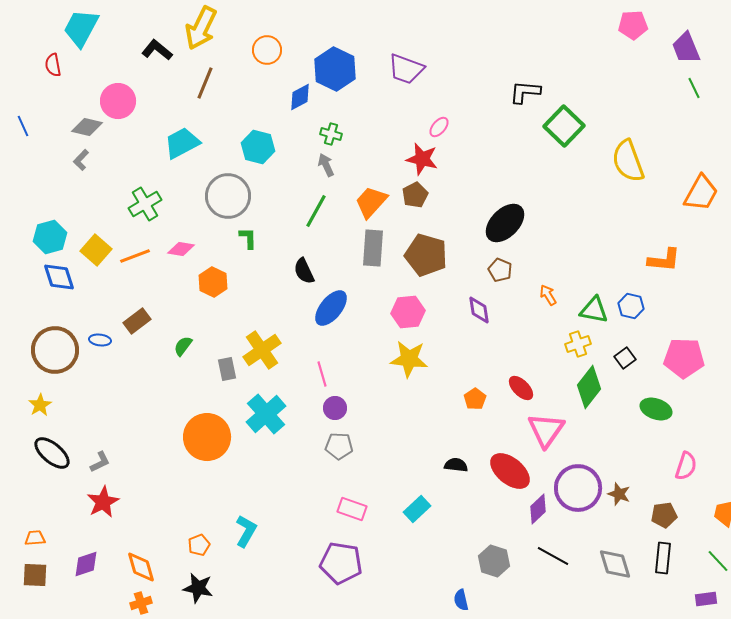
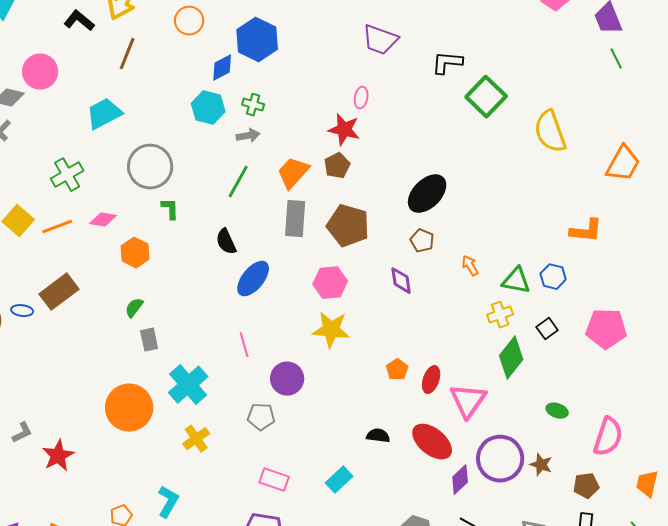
purple trapezoid: (406, 69) -> (380, 40), moved
pink ellipse: (439, 127) -> (361, 98), turned -30
cyan hexagon: (258, 147) -> (208, 108), moved
gray arrow: (326, 165) -> (248, 136), turned 105
brown rectangle: (137, 321) -> (59, 292), size x1.4
green semicircle: (183, 346) -> (134, 308), moved
yellow cross: (262, 350) -> (196, 439), moved, size x0.7
red ellipse: (521, 388) -> (431, 380), moved, turned 64
purple circle: (335, 408) -> (287, 379), moved, size x1.4
green ellipse: (656, 409) -> (557, 411), moved, size x0.7
pink semicircle: (686, 466) -> (608, 437), size x1.4
red star: (103, 502) -> (58, 456), moved

